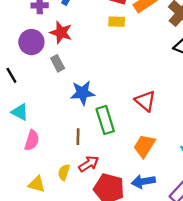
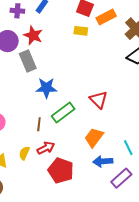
gray rectangle: (58, 63) -> (28, 61), size x1.5
green rectangle: (105, 120) -> (63, 112), turned 65
blue arrow: (143, 181) -> (103, 161), moved

